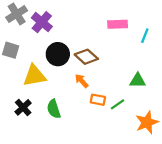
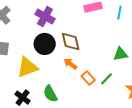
purple cross: (42, 22) -> (45, 17), moved
brown diamond: (86, 57) -> (71, 41), turned 45
orange rectangle: (98, 100) -> (88, 78), turned 48

